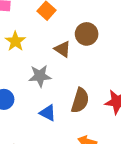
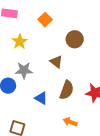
brown triangle: (62, 49) -> (56, 62), moved
gray star: (40, 76) -> (24, 70), moved

